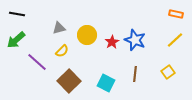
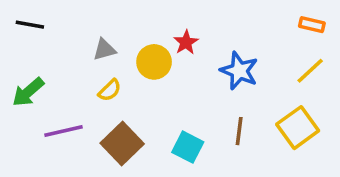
green arrow: (16, 40) -> (28, 92), moved
red star: (112, 42) -> (186, 42), moved
purple line: (37, 62) -> (64, 131), moved, turned -55
yellow square: (168, 72) -> (298, 128), size x1.6

